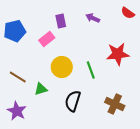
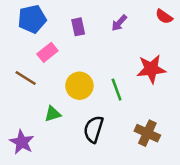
purple arrow: (93, 18) -> (119, 23), turned -72
blue pentagon: (15, 31) -> (32, 19), moved
pink rectangle: (47, 39) -> (47, 52), moved
brown line: (18, 77) -> (26, 78), moved

